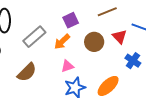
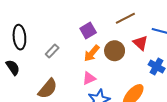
gray rectangle: (34, 37) -> (52, 51), size x0.6
orange arrow: (62, 42) -> (92, 53), moved

